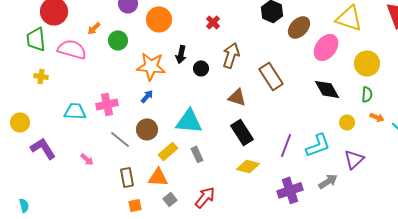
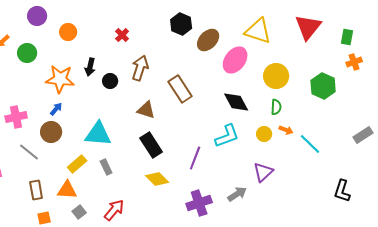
orange circle: (159, 19) -> (68, 32), size x0.7
yellow circle: (347, 122) -> (264, 134), moved
brown circle: (147, 129) -> (51, 132), moved
cyan L-shape: (318, 145) -> (227, 136), moved
yellow diamond: (248, 166) -> (157, 179), turned 30

